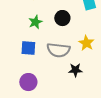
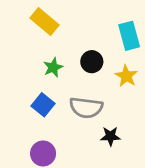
yellow star: (86, 43) -> (126, 76), moved
blue square: (28, 48) -> (43, 105), turned 35

